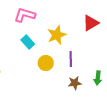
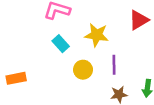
yellow star: (57, 35) -> (97, 35), turned 30

